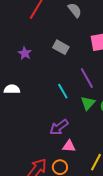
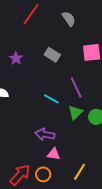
cyan line: (63, 91) -> (51, 99), turned -35
purple arrow: (59, 127) -> (45, 134), turned 42

